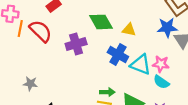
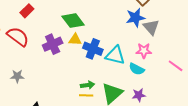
yellow triangle: (129, 30) -> (75, 39), moved
pink star: (161, 64) -> (144, 51), moved
gray star: (30, 84) -> (17, 76), moved

